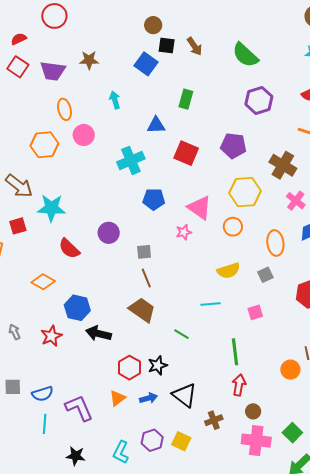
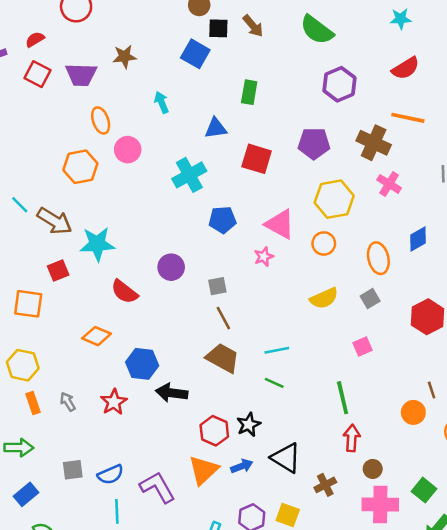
brown cross: (283, 165) -> (374, 143), moved
pink cross: (296, 201) -> (389, 184), moved
cyan line: (210, 304) -> (277, 350), moved
orange triangle: (117, 398) -> (203, 470), size x1.5

